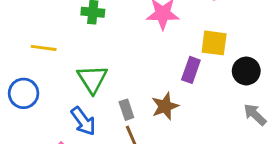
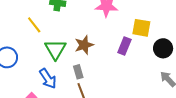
yellow line: (44, 48) -> (34, 25), moved, turned 42
brown star: (165, 106) -> (84, 45), moved

